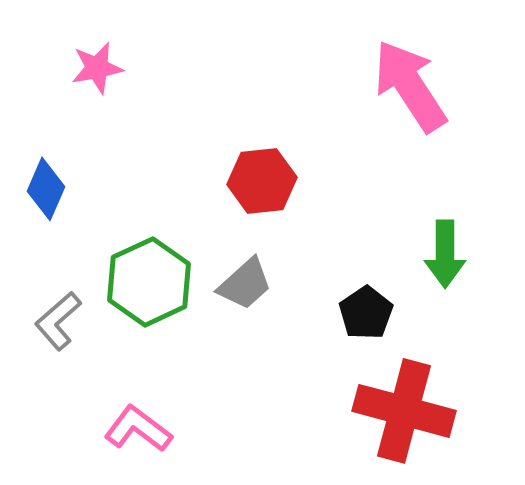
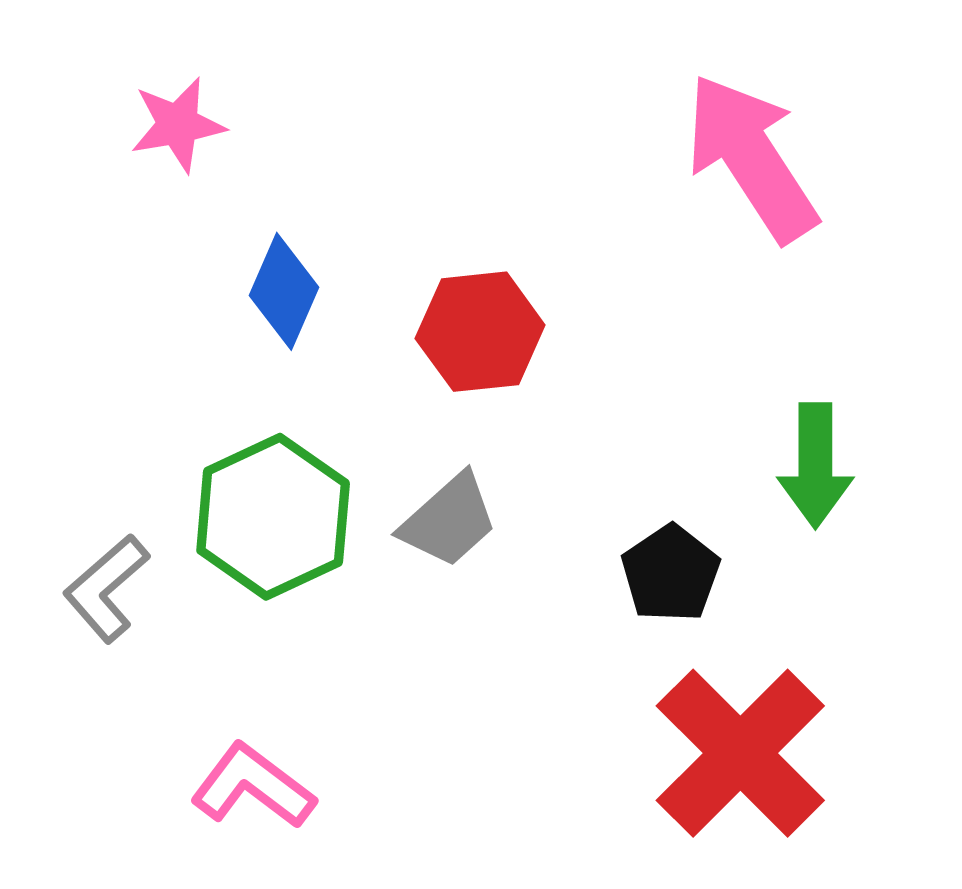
blue diamond: (46, 189) -> (284, 291), moved
red cross: (404, 411) -> (740, 753), turned 30

